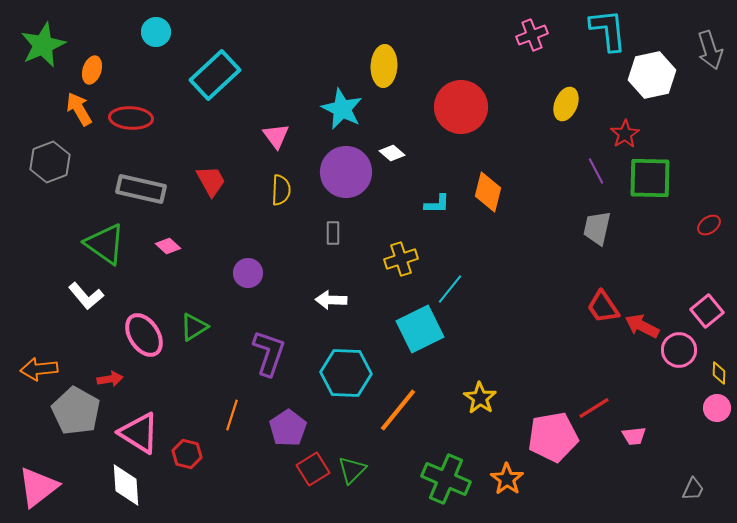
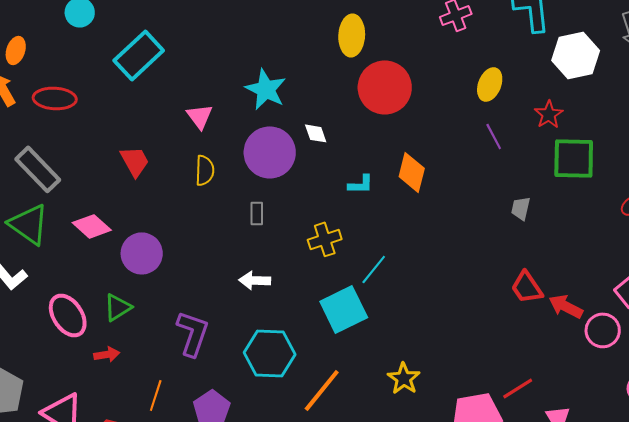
yellow ellipse: (384, 66) -> (352, 35), moved
white diamond: (392, 153) -> (316, 133), turned 30
purple line: (596, 171) -> (494, 136), moved
gray rectangle: (141, 189) -> (38, 169), moved, turned 33
gray trapezoid: (597, 228) -> (521, 208), size x0.7
pink diamond: (168, 246) -> (92, 226), size x1.5
purple circle: (248, 273) -> (142, 253), moved, size x1.4
red arrow: (110, 379) -> (107, 354), moved

